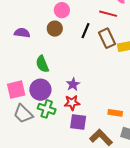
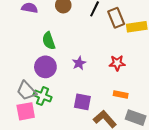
pink square: (16, 90) -> (26, 111), moved
red star: (72, 103) -> (117, 63), moved
green cross: (47, 109) -> (43, 96), moved

